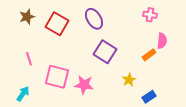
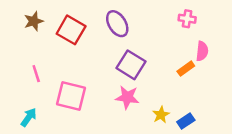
yellow star: (129, 80) -> (161, 115), moved
pink star: (84, 85) -> (127, 97), moved

